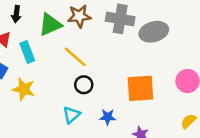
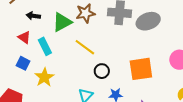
black arrow: (16, 14) -> (33, 16), turned 96
black circle: (84, 85) -> (102, 71), moved
yellow star: (24, 89) -> (44, 77), turned 30

